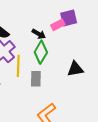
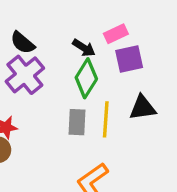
purple square: (69, 18) -> (129, 59), moved
yellow line: (18, 66) -> (106, 119), moved

